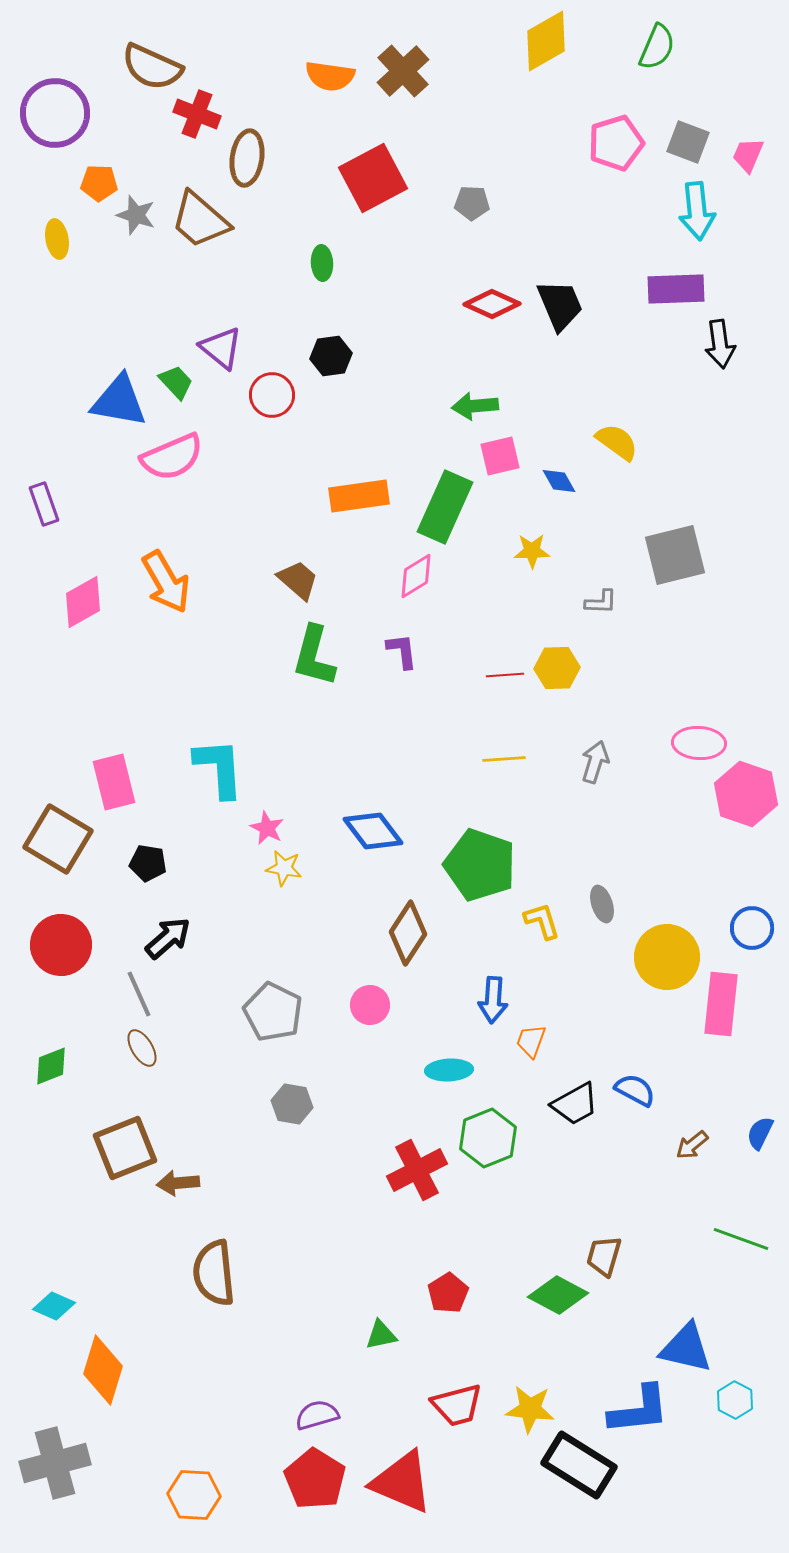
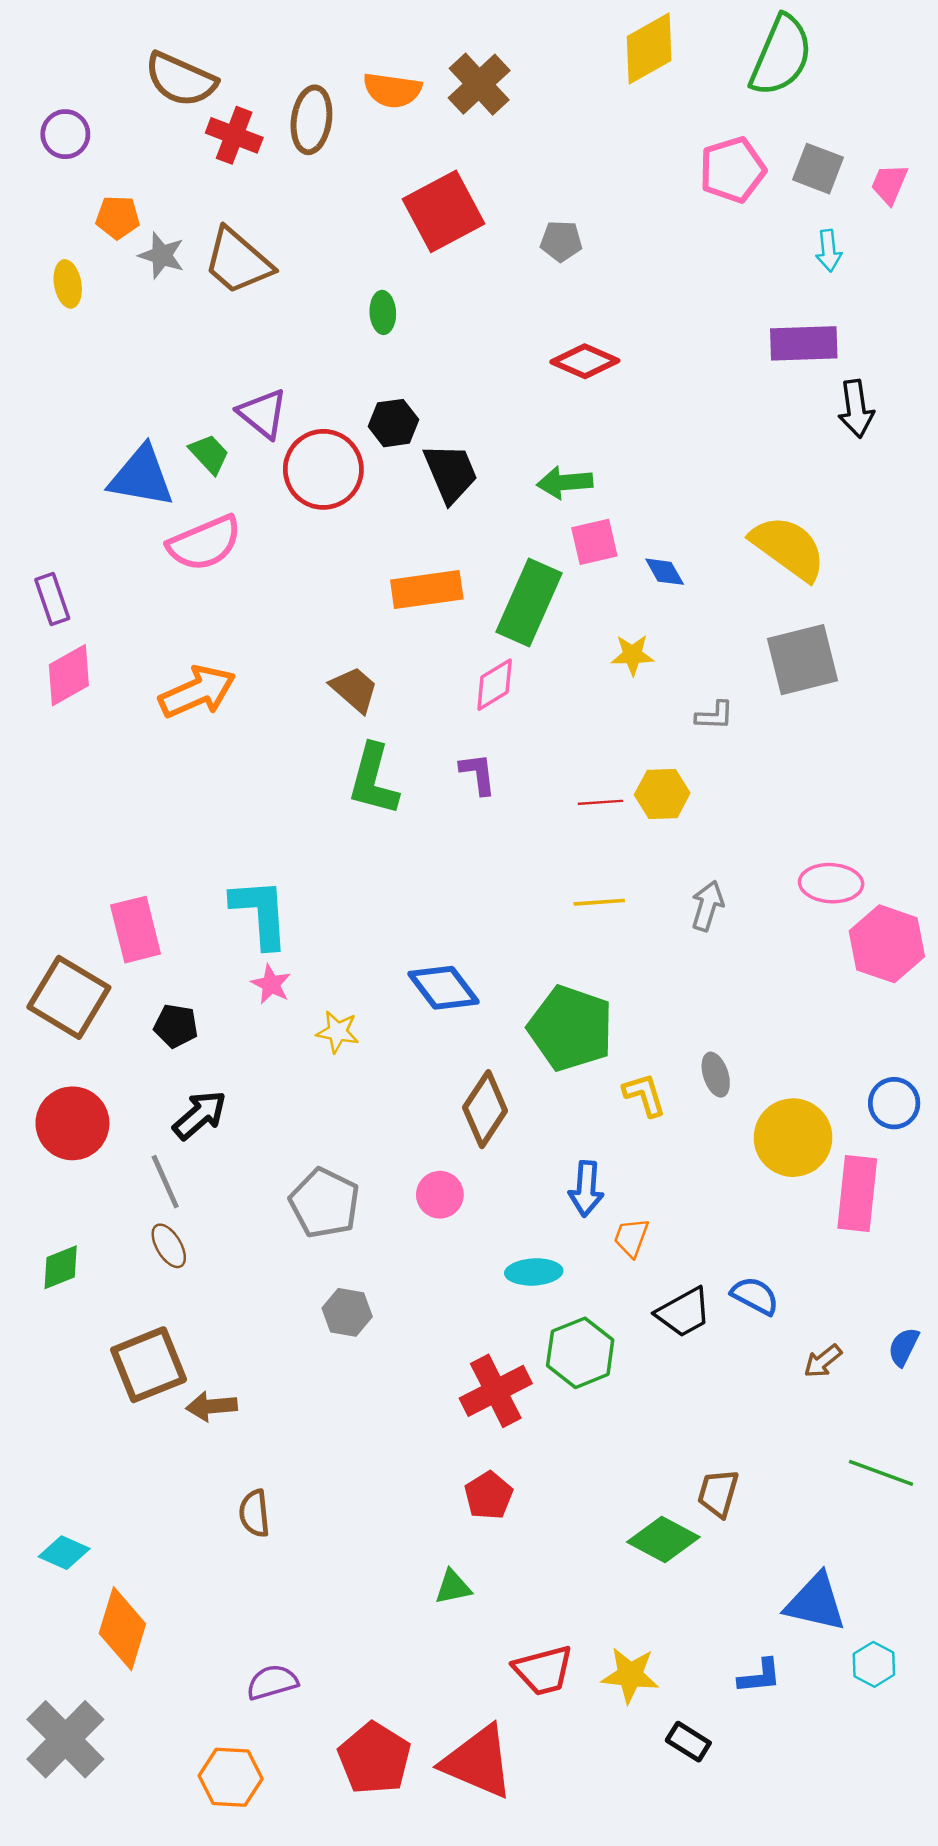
green semicircle: (657, 47) -> (781, 56), size x1.5
purple circle: (55, 113) -> (65, 134), size x0.6
brown ellipse: (247, 158) -> (311, 120), moved
cyan arrow: (697, 211) -> (829, 251), size x0.6
black trapezoid: (560, 305) -> (451, 473), moved
red circle: (272, 395) -> (323, 469), size x1.5
yellow semicircle: (617, 442) -> (788, 548), moved, size x1.5
orange arrow: (166, 582) -> (197, 692), turned -84
pink diamond: (83, 602) -> (69, 675), moved
pink star: (267, 828) -> (271, 984), moved
brown semicircle: (214, 1273) -> (254, 1513), size x0.6
red pentagon: (448, 1293) -> (489, 1496), moved
blue L-shape: (639, 1410) -> (760, 1676), size x0.6
purple semicircle: (317, 1415) -> (272, 1682), moved
gray cross: (55, 1463) -> (65, 1739), turned -30
black rectangle: (579, 1465) -> (688, 1742), size x0.5

